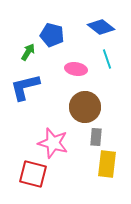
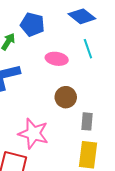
brown circle: (85, 107) -> (66, 97), size x0.7
gray rectangle: (96, 137) -> (87, 121), moved

